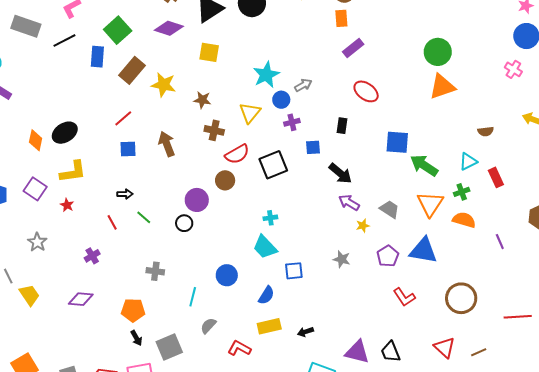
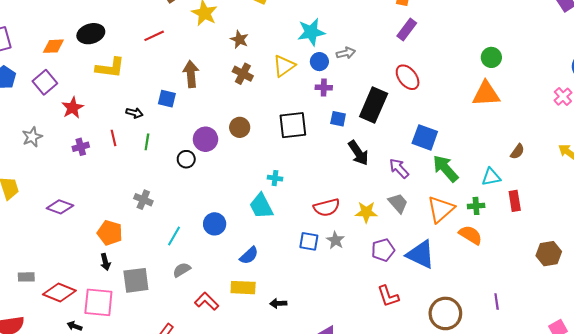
purple rectangle: (353, 48) -> (407, 29), turned -30
green circle: (438, 52) -> (491, 57), size x0.7
black rectangle: (342, 126) -> (374, 105), size x2.0
brown semicircle: (486, 131) -> (517, 152), turned -63
orange diamond: (36, 140) -> (53, 46), moved, turned 60
blue square: (128, 149) -> (167, 99), moved
red semicircle: (237, 154) -> (327, 207), moved
yellow L-shape: (73, 172) -> (110, 68), moved
purple arrow: (349, 202) -> (399, 168), moved
red star: (67, 205) -> (73, 108), size x1.5
green line: (144, 217) -> (147, 142), turned 42
yellow star: (363, 226) -> (366, 212), size x1.5
purple line: (500, 242) -> (497, 301), moved
purple cross: (92, 256) -> (81, 147), moved
blue square: (294, 271) -> (309, 241), moved

